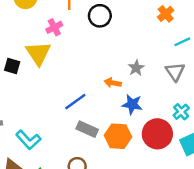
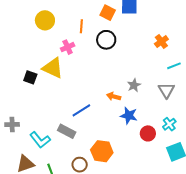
yellow triangle: (38, 53) -> (53, 68), turned -35
gray rectangle: (87, 129) -> (67, 131), moved
red circle: (157, 134) -> (148, 133), moved, size x0.6
orange hexagon: (118, 136) -> (102, 151), moved

